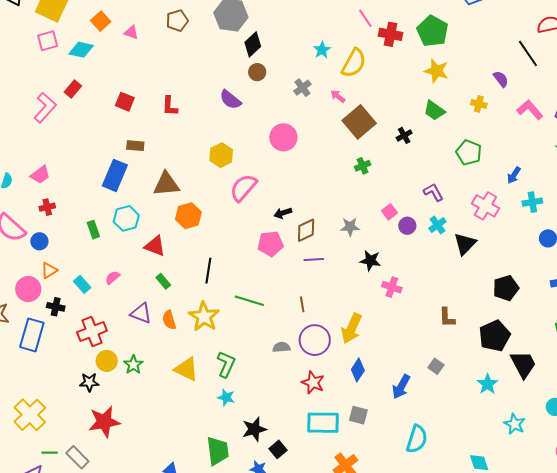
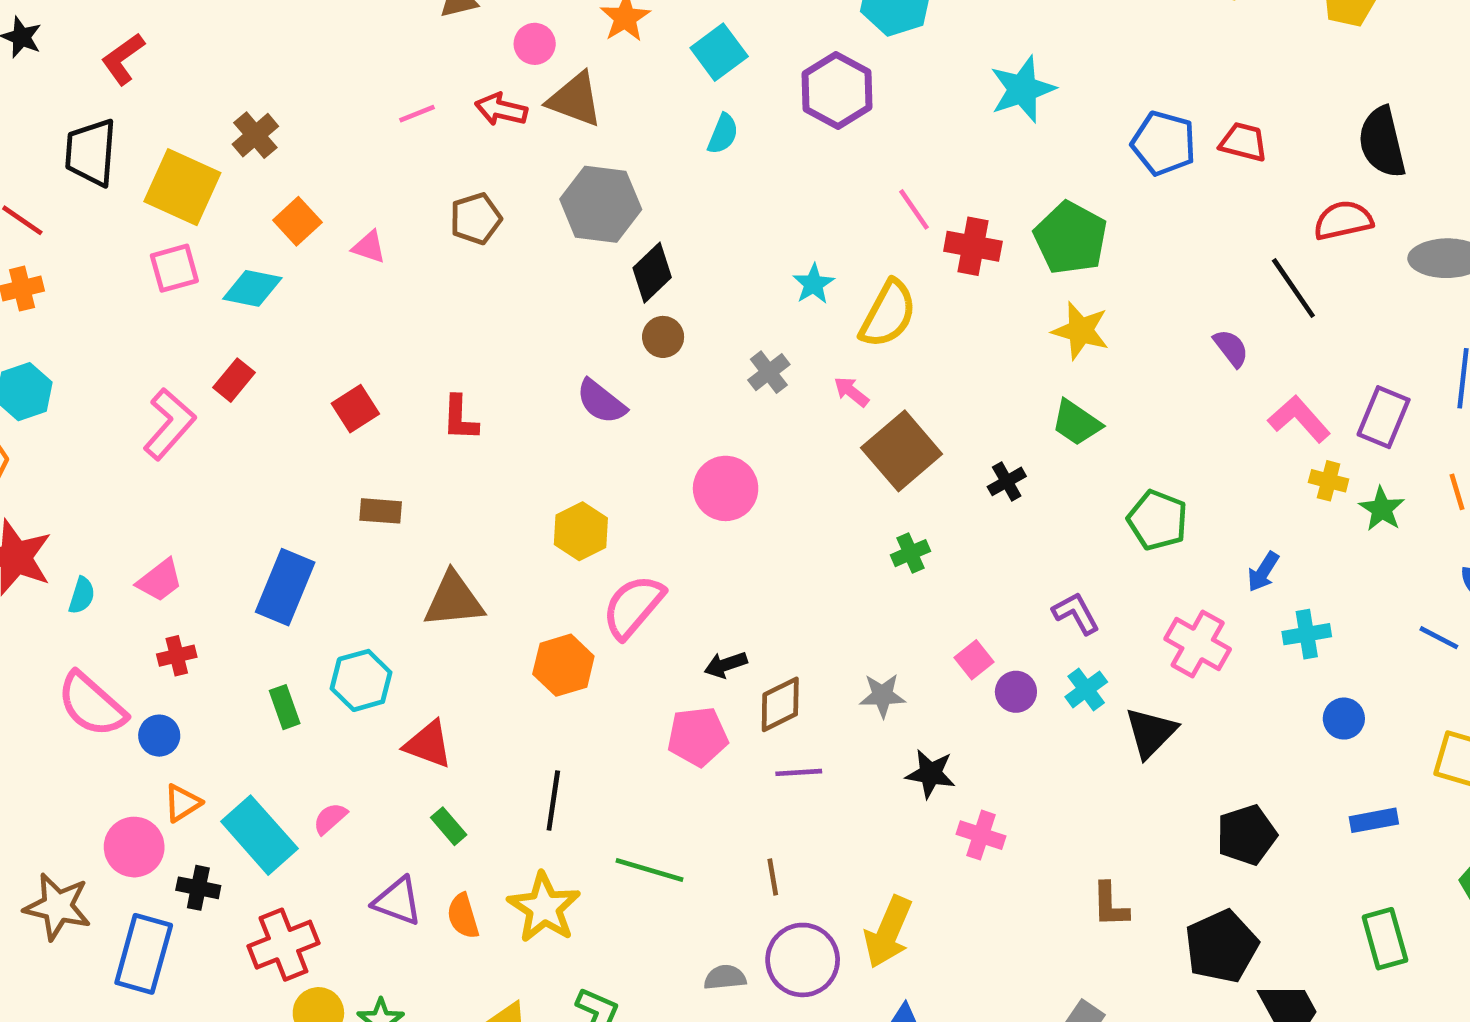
red square: (125, 102) -> (355, 409), turned 36
yellow cross: (479, 104) -> (1329, 481), moved
blue rectangle: (115, 175) -> (285, 587), moved
orange hexagon: (188, 216) -> (563, 665), moved
cyan rectangle: (82, 284) -> (259, 835), size x1.8

